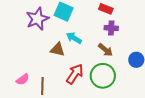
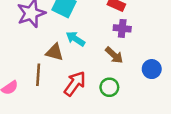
green circle: (103, 76) -> (109, 87), size x0.6
brown line: (42, 86) -> (38, 75), moved

